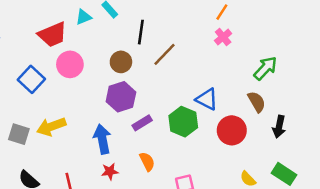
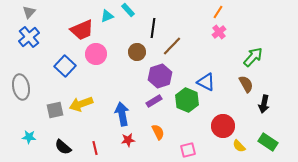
purple hexagon: (121, 97) -> (160, 76), moved
red circle: (232, 130) -> (223, 126), moved
gray square: (19, 134) -> (55, 110), turned -30

